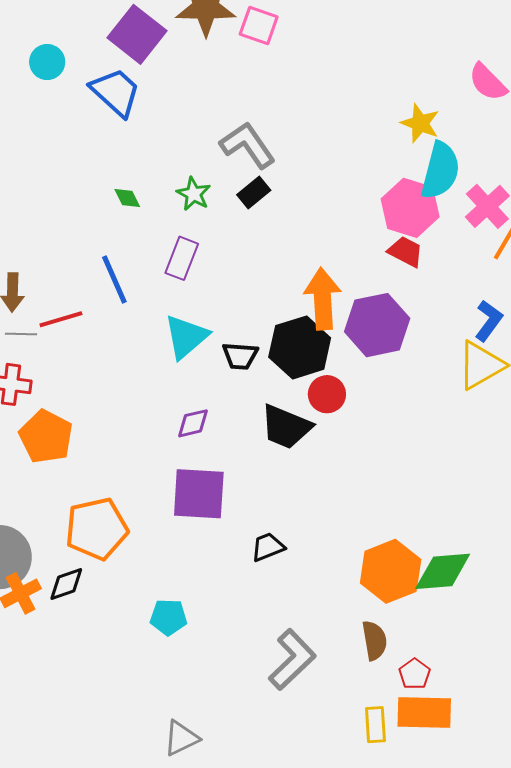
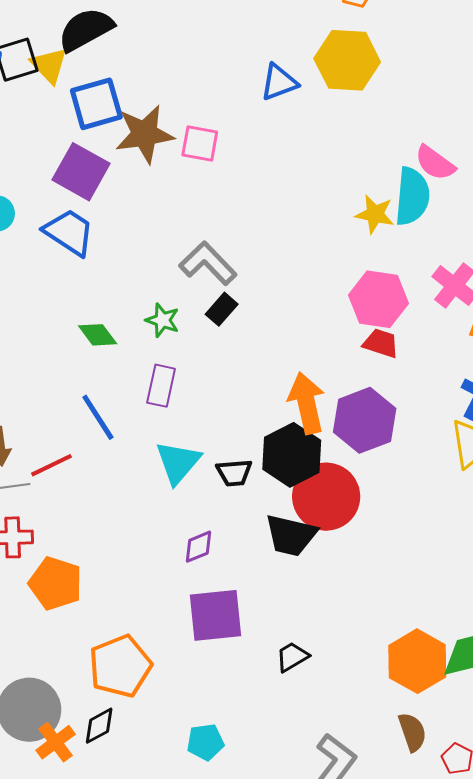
cyan semicircle: (440, 171) -> (412, 196), moved
green diamond: (127, 198) -> (98, 335), size x1.4
red circle: (327, 394) -> (326, 497), size x1.8

